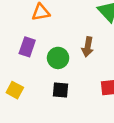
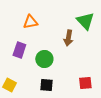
brown arrow: (88, 47) -> (68, 38), moved

